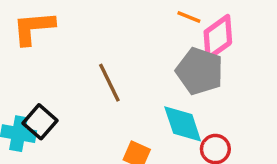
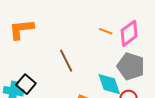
orange line: (189, 17) -> (106, 31), moved
gray pentagon: (200, 71) -> (131, 66), moved

